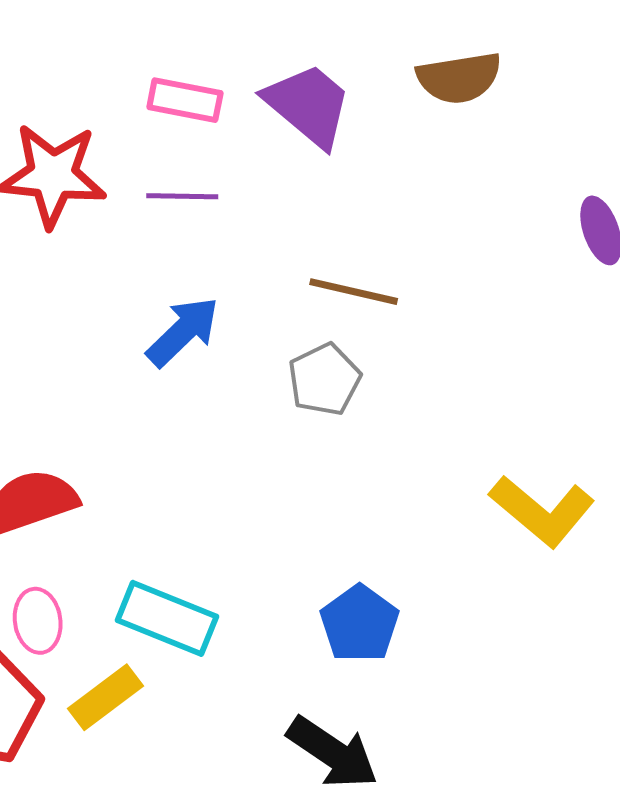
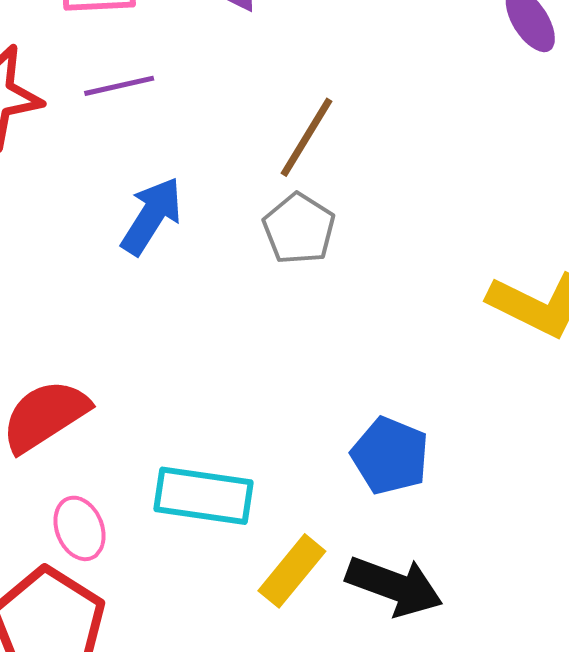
brown line: (354, 292) -> (306, 137), turned -58
yellow rectangle: (106, 697) -> (292, 571), moved

